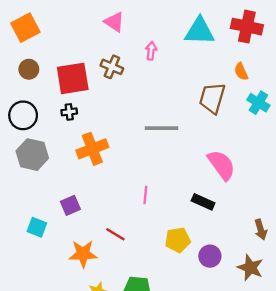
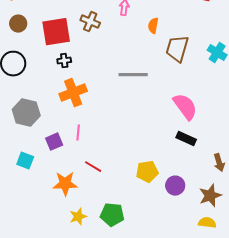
orange semicircle: (241, 72) -> (153, 26), moved, turned 35
black cross: (69, 112) -> (64, 61), moved
gray hexagon: (32, 155) -> (26, 113), moved
pink line: (145, 195) -> (78, 133), moved
black rectangle: (203, 202) -> (186, 139), moved
brown star: (250, 268) -> (210, 196), turned 30

